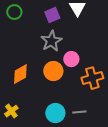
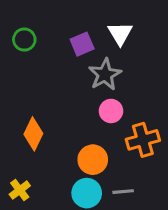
gray star: (51, 41) -> (105, 75), moved
orange circle: (53, 71) -> (93, 160), moved
orange diamond: (20, 74) -> (33, 134), turned -35

